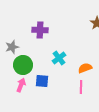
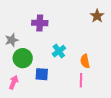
orange semicircle: (85, 68) -> (85, 61), turned -80
pink arrow: (21, 85) -> (14, 82), moved

